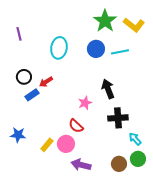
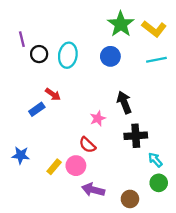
cyan line: (120, 52) -> (156, 60), moved
black circle: (24, 77) -> (39, 54), moved
red arrow: (46, 82) -> (53, 94), turned -112
brown circle: (119, 164) -> (130, 199), moved

